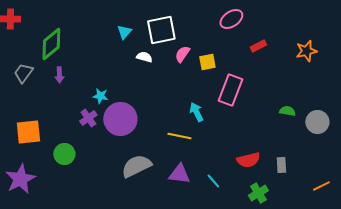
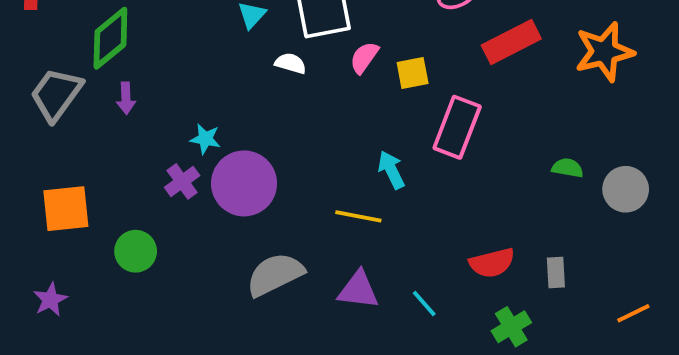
red rectangle: (258, 46) -> (511, 42), size x1.8
orange star: (306, 51) -> (604, 52), size x1.4
gray trapezoid: (23, 73) -> (56, 94), size x1.4
purple star: (20, 179) -> (50, 300), size x0.6

